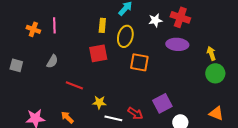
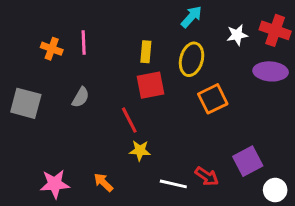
yellow rectangle: (102, 25) -> (146, 52), moved
orange square: (139, 62) -> (213, 99), turned -36
gray square: (16, 65) -> (26, 103), size x1.5
red line: (74, 85) -> (129, 120), moved, turned 42
yellow star: (99, 102) -> (140, 150), moved

